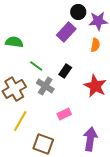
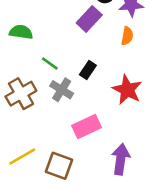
pink rectangle: (64, 114) -> (87, 126), size x1.5
yellow line: (20, 121) -> (22, 157), moved, turned 30

